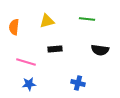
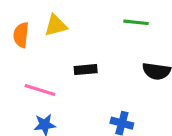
yellow triangle: (47, 21) -> (56, 25), moved

